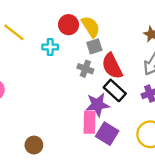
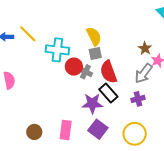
red circle: (69, 25) -> (74, 67), moved
cyan cross: (50, 47) -> (57, 50), size x1.6
pink rectangle: (90, 122) -> (66, 130), moved

